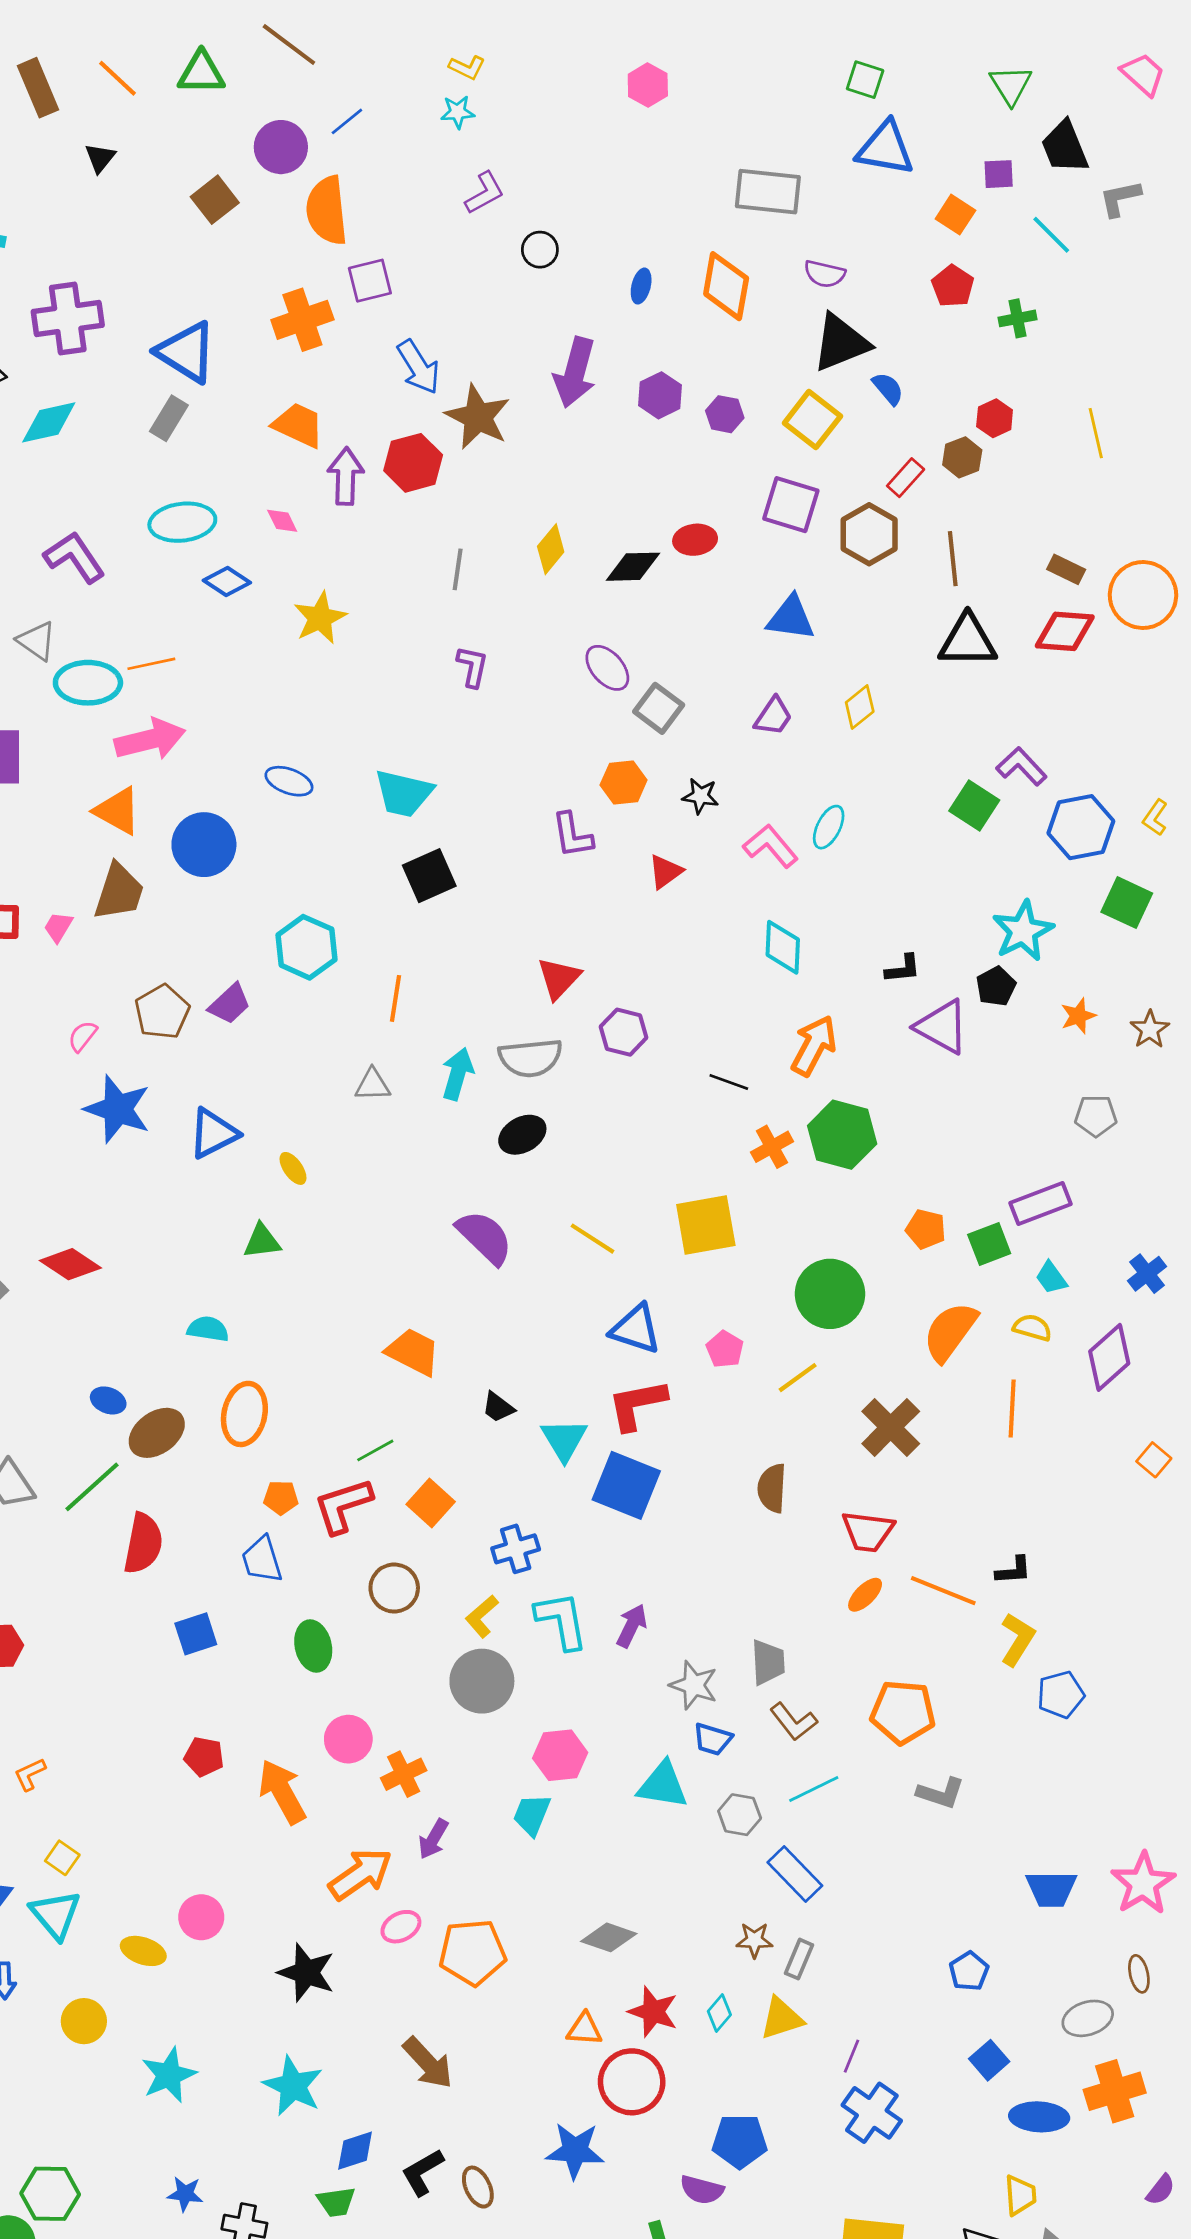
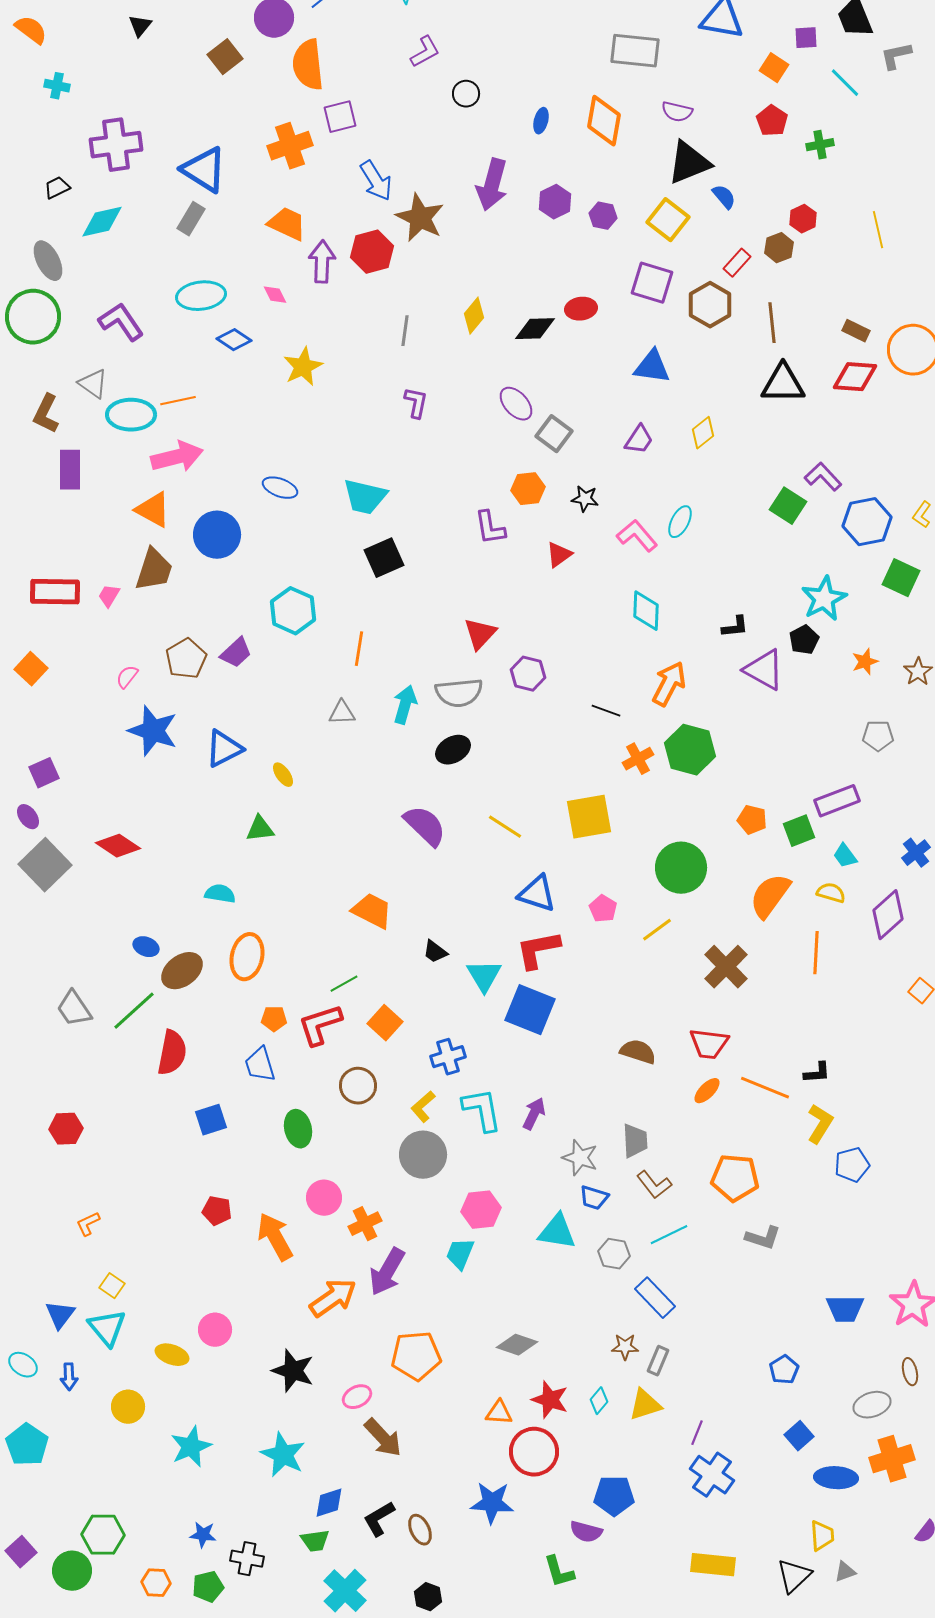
brown semicircle: (772, 1488) -> (638, 1052), moved, turned 105
purple arrow: (433, 1839) -> (387, 1272), size x1.6
pink ellipse: (401, 1927) -> (357, 1397), moved

